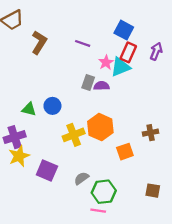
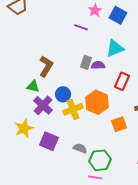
brown L-shape: (39, 42) -> (46, 66), moved
red rectangle: (128, 52) -> (122, 81), moved
pink star: (106, 62) -> (95, 10), moved
blue circle: (52, 106) -> (63, 94), moved
purple cross: (15, 137) -> (43, 105), moved, turned -30
gray semicircle: (81, 178) -> (80, 148), turned 56

